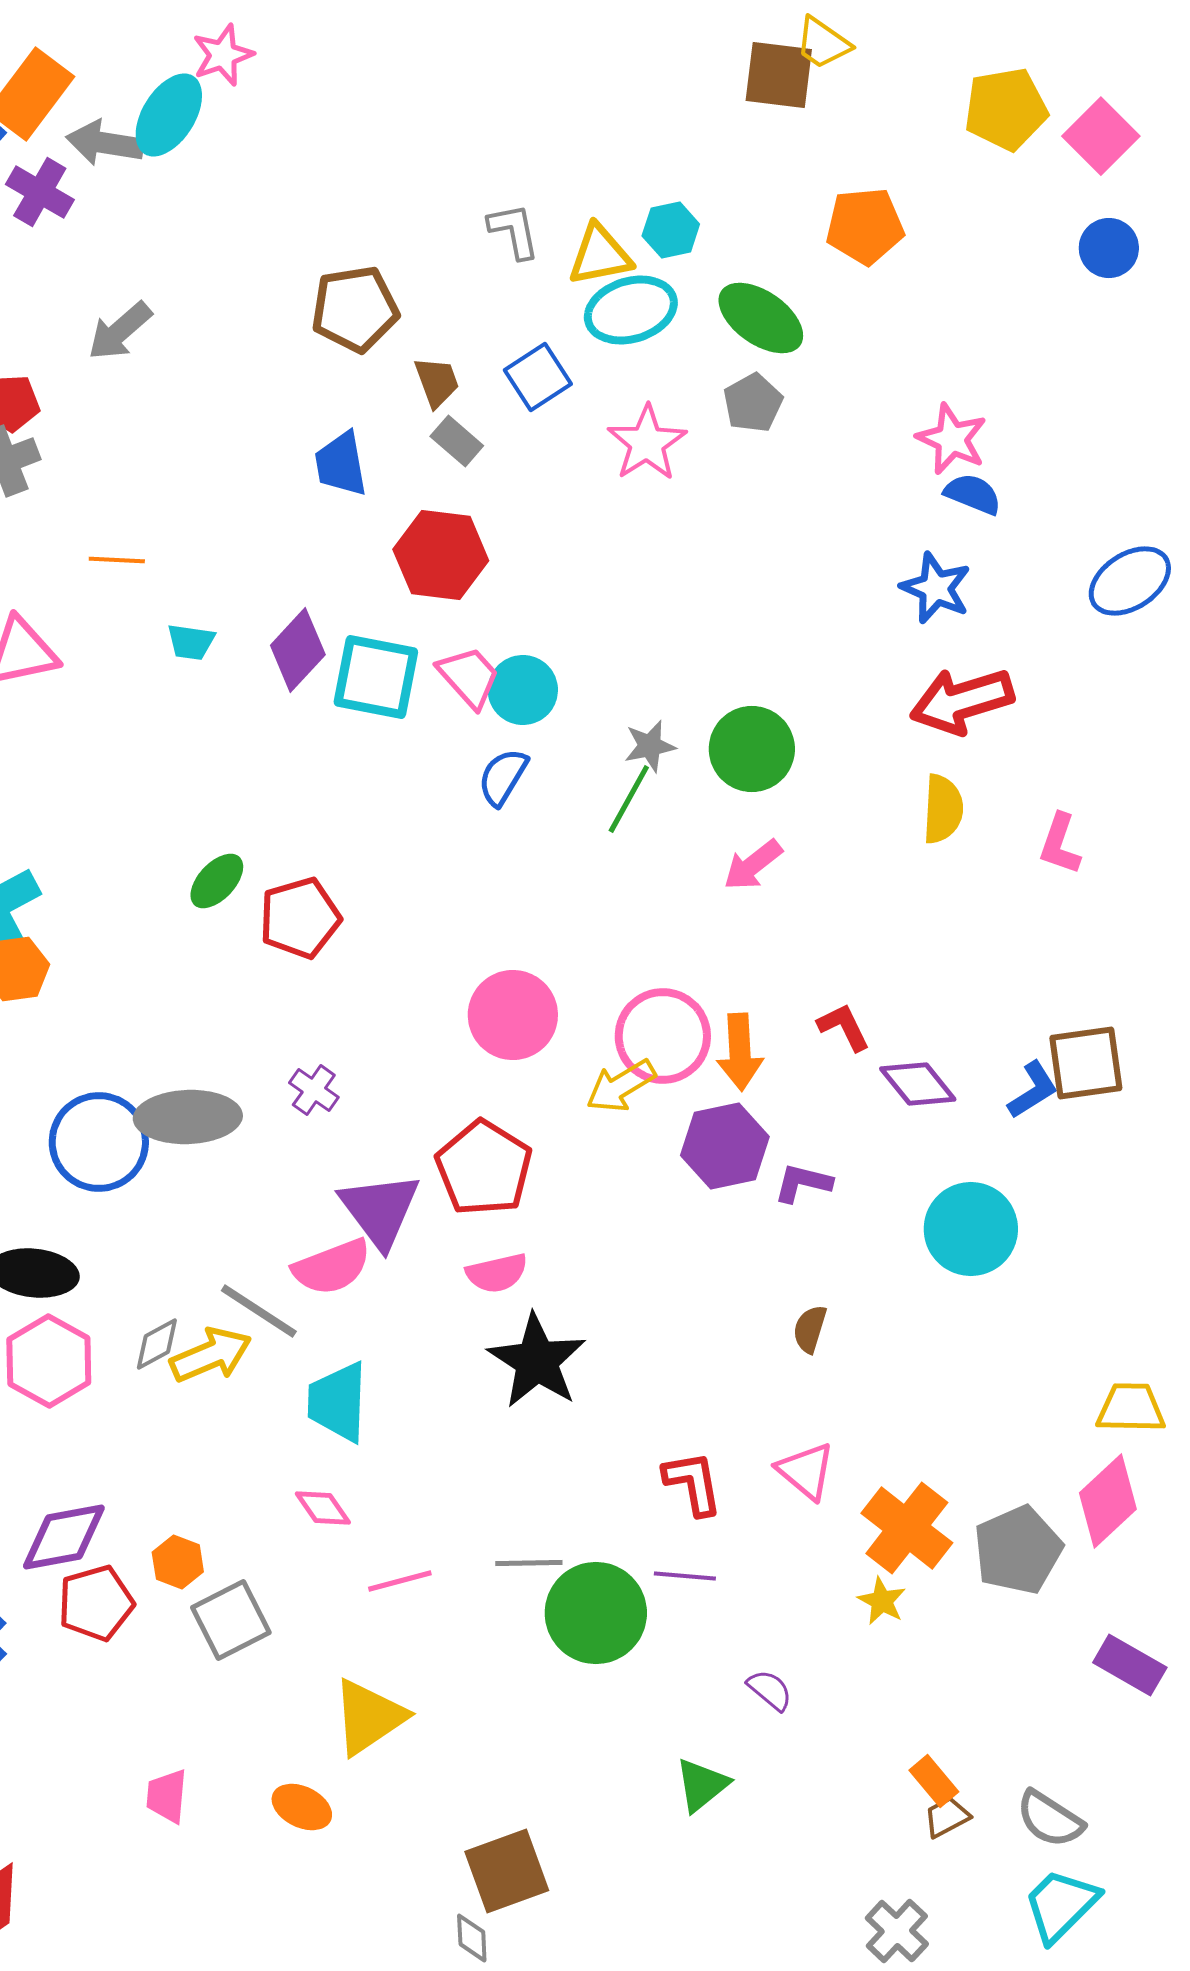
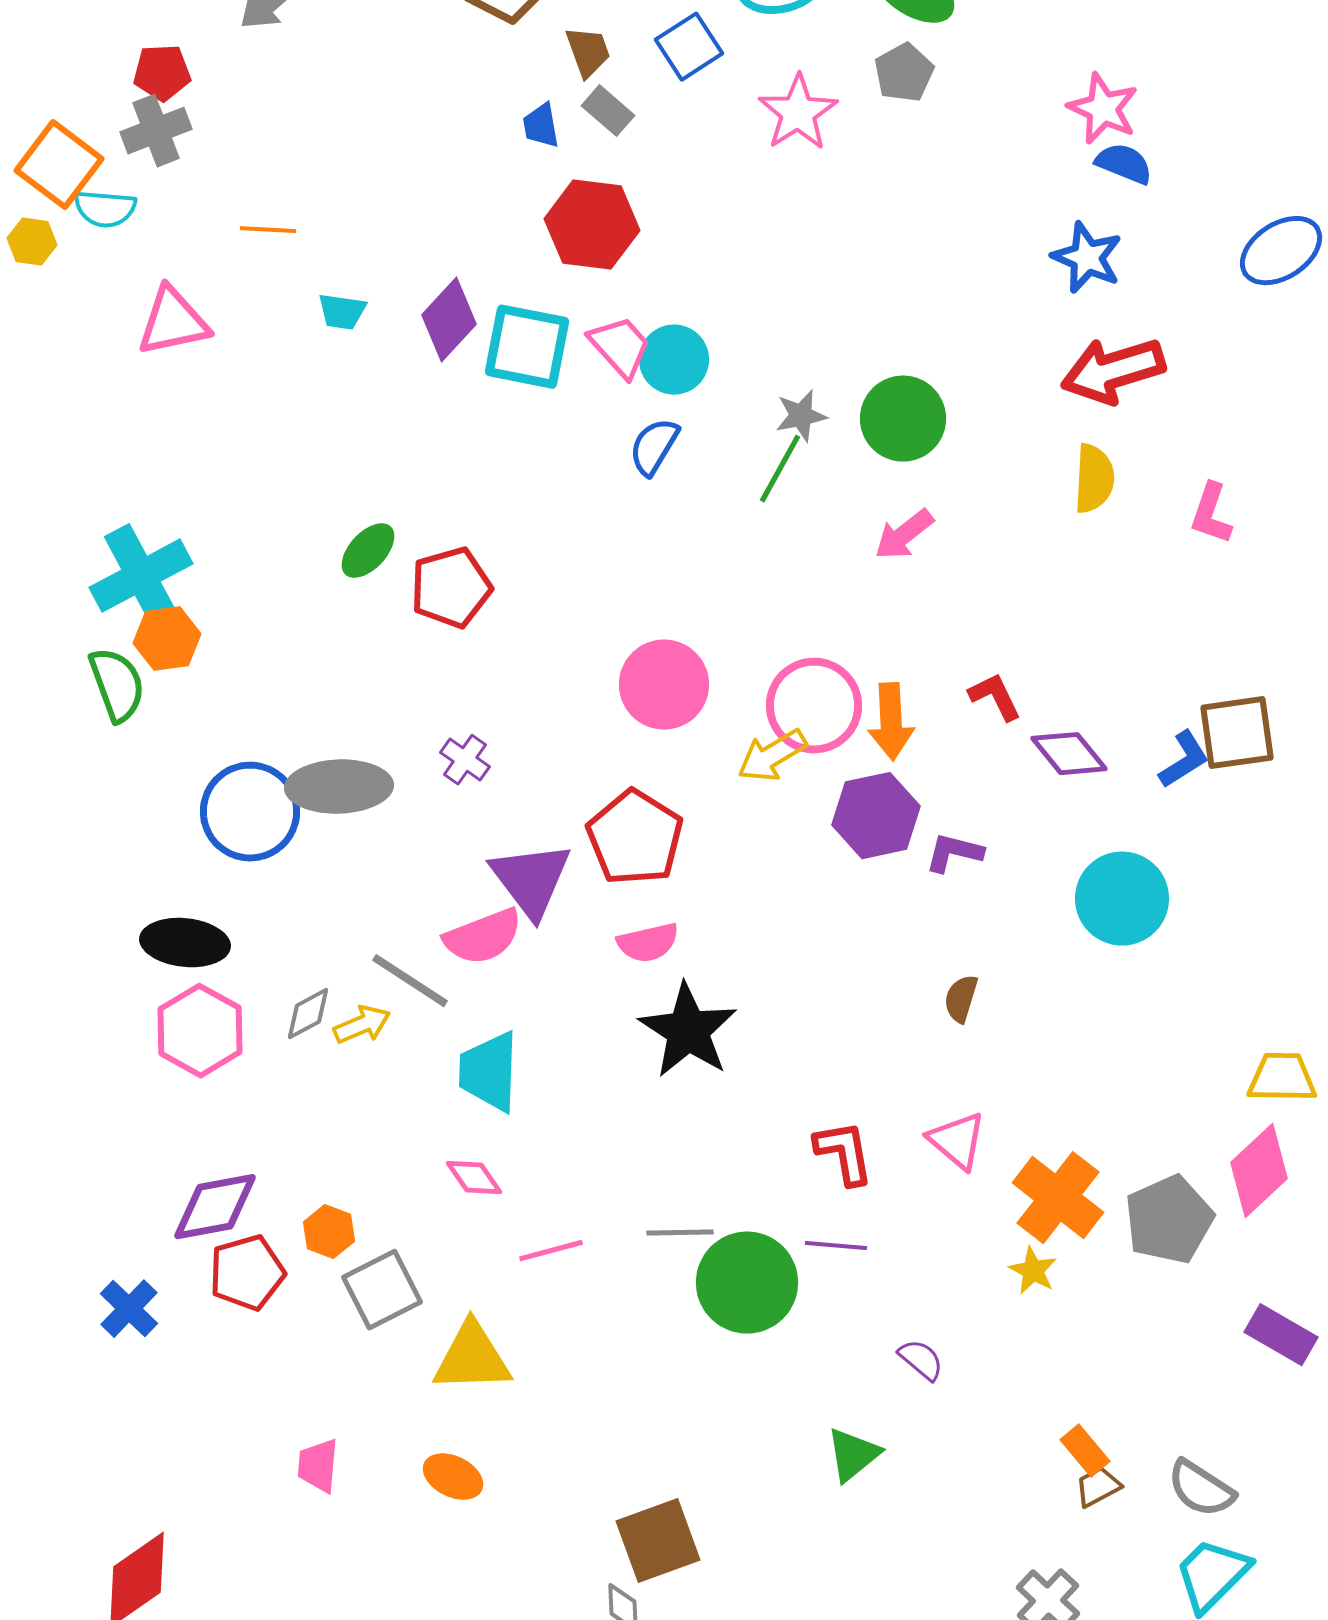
blue trapezoid: (341, 464) -> (541, 126), moved, size x0.7
yellow arrow: (211, 1355) -> (362, 1025), size x0.7
yellow triangle: (369, 1717) -> (472, 1358), moved, turned 32

